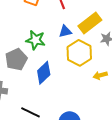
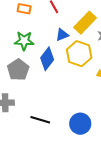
green star: (35, 40) -> (24, 41), moved
blue diamond: (44, 73) -> (47, 59), moved

